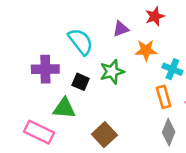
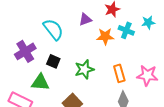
purple cross: (45, 69) -> (25, 51), turned -30
cyan cross: (172, 69) -> (126, 30), moved
green star: (112, 72) -> (84, 69), moved

